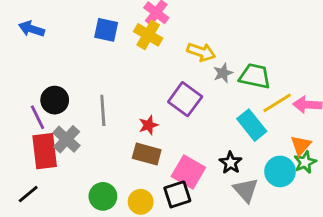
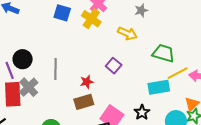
gray star: (223, 73) -> (141, 10), moved
purple square: (185, 99) -> (114, 66), size x0.7
cyan rectangle: (252, 125) -> (159, 87), turned -65
brown rectangle: (147, 154) -> (84, 102), turned -36

